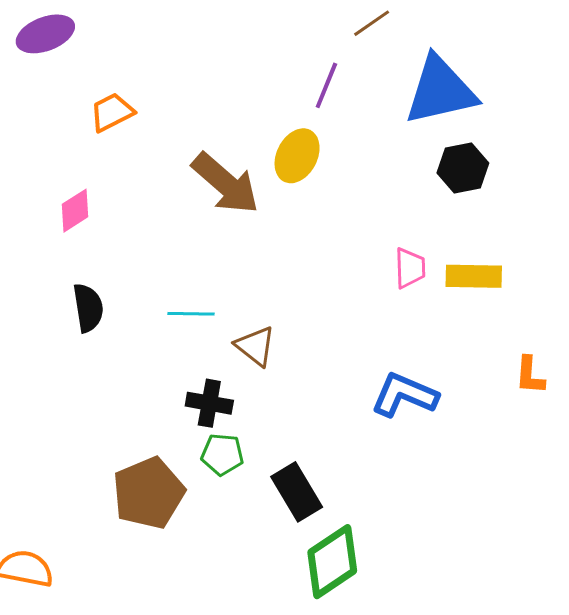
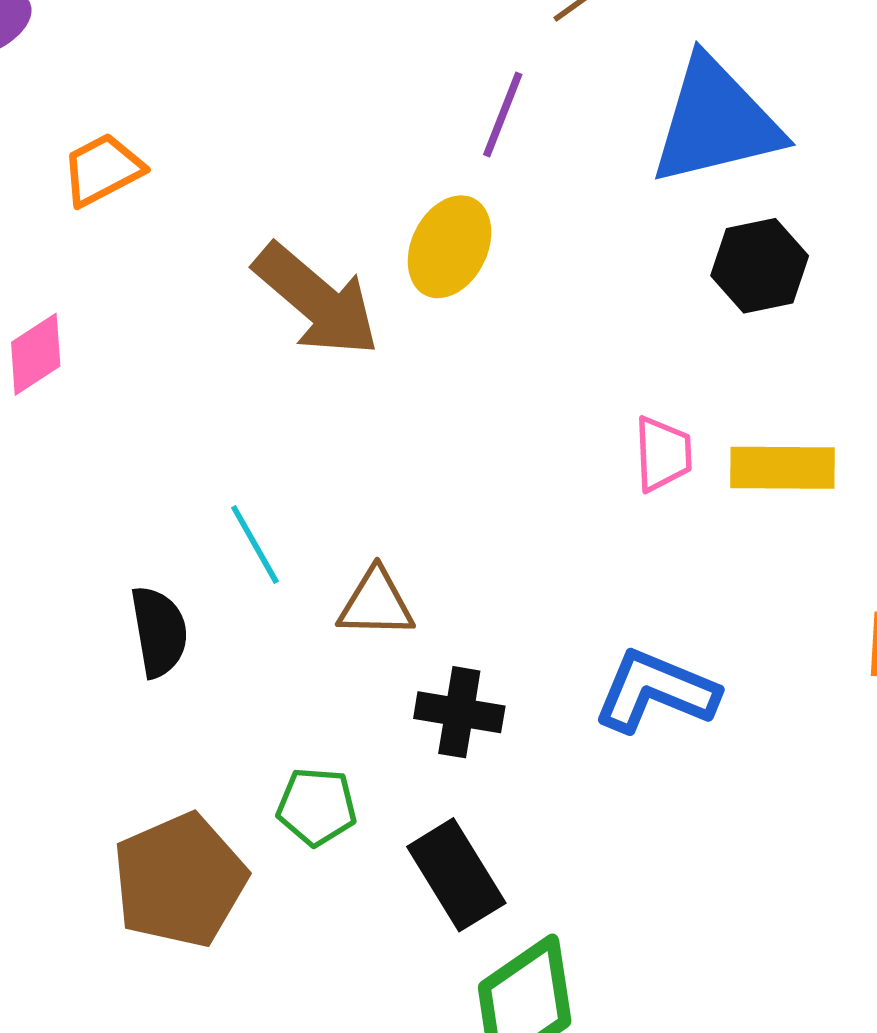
black semicircle: (88, 308) -> (159, 632), moved
cyan line: (191, 314) -> (255, 544), turned 60
brown triangle: (255, 346) -> (376, 603), turned -36
black cross: (209, 403) -> (459, 712), moved

